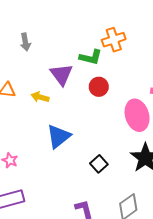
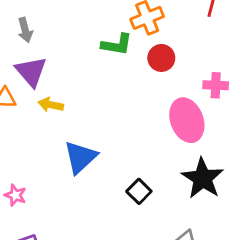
purple triangle: (61, 74) -> (31, 72), moved
red circle: (99, 87) -> (161, 58), moved

